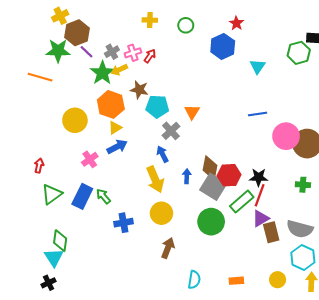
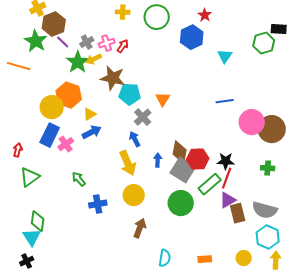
green circle: (186, 25) -> (157, 17), size x1.6
green star: (58, 51) -> (36, 41), turned 30
brown star: (139, 90) -> (113, 78), size x1.4
orange hexagon: (111, 104) -> (69, 95), moved
blue rectangle: (82, 196) -> (50, 135), moved

